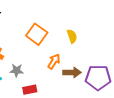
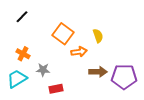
orange arrow: (54, 61) -> (79, 52), moved, turned 49

